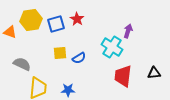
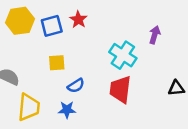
purple arrow: (128, 31) -> (155, 35), moved
blue semicircle: (79, 58) -> (76, 86), moved
red trapezoid: (123, 76) -> (120, 89), moved

